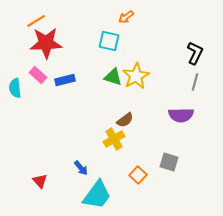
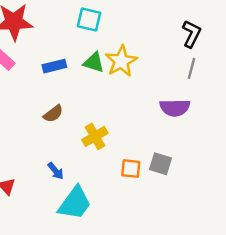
blue rectangle: (65, 80) -> (54, 66), moved
brown semicircle: (125, 120) -> (53, 114), moved
orange square: (138, 175) -> (131, 169), moved, turned -36

